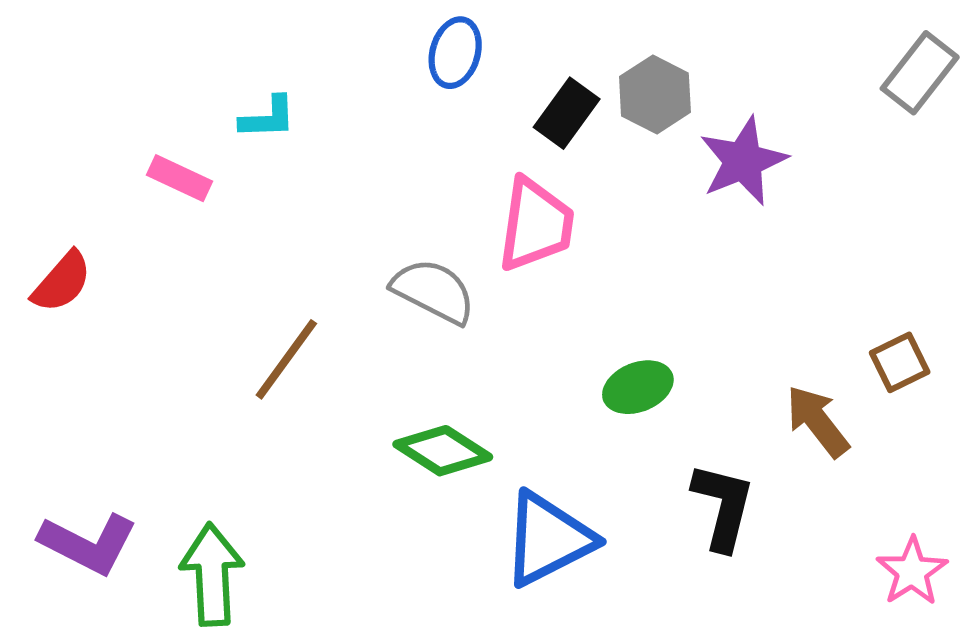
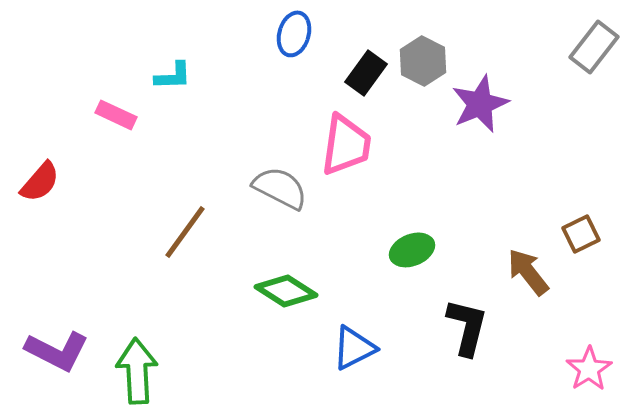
blue triangle: (548, 539) -> (354, 348), size x0.7

